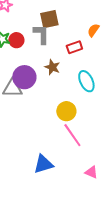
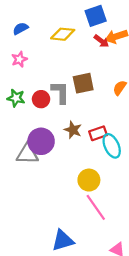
brown square: (49, 19) -> (83, 83), moved
red circle: (16, 40) -> (41, 99), moved
red rectangle: (74, 47) -> (98, 133), moved

